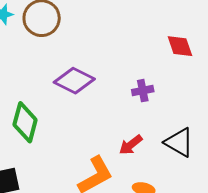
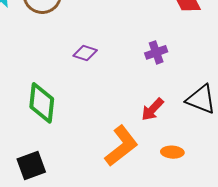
purple diamond: (74, 81) -> (85, 53), size x0.6

